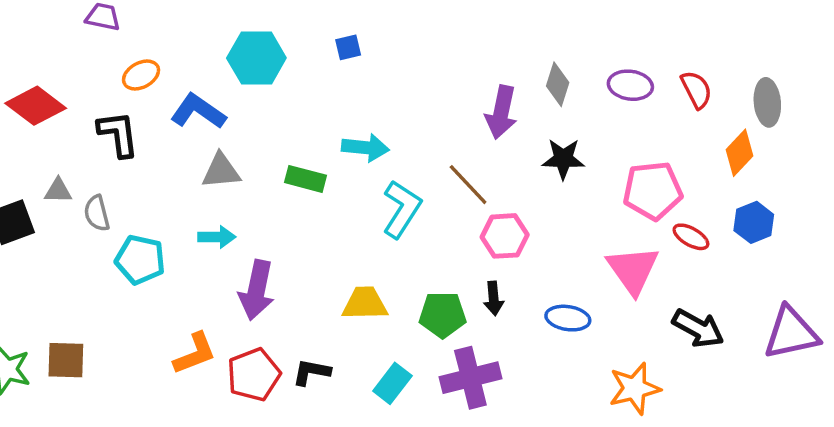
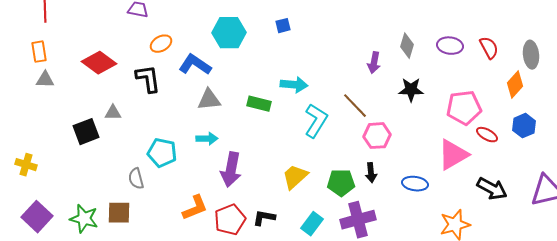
purple arrow: (501, 112) -> (374, 63), size x0.7
gray semicircle: (97, 213) -> (136, 179), moved
pink triangle: (633, 270) -> (453, 155), turned 36
yellow trapezoid: (365, 303) -> (295, 177), turned -40

